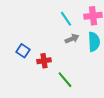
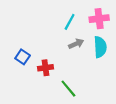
cyan line: (66, 19) -> (70, 22), turned 63

